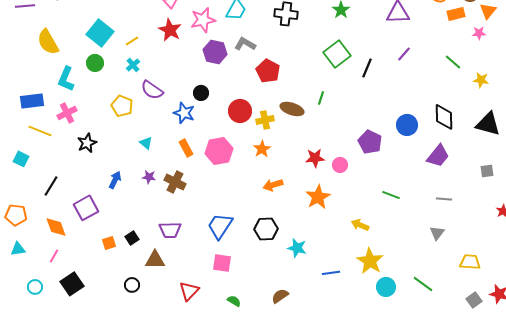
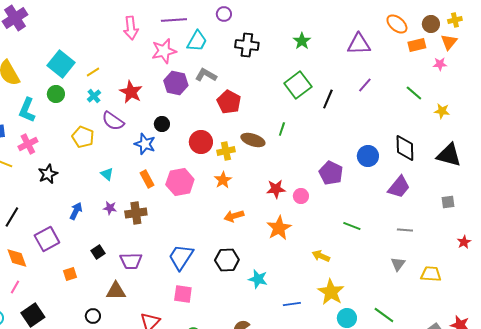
red star: (170, 30) -> (131, 92), moved
brown cross: (175, 182) -> (136, 213), turned -35
black square: (132, 238) -> (98, 252), moved
yellow trapezoid: (470, 262) -> (431, 274), moved

